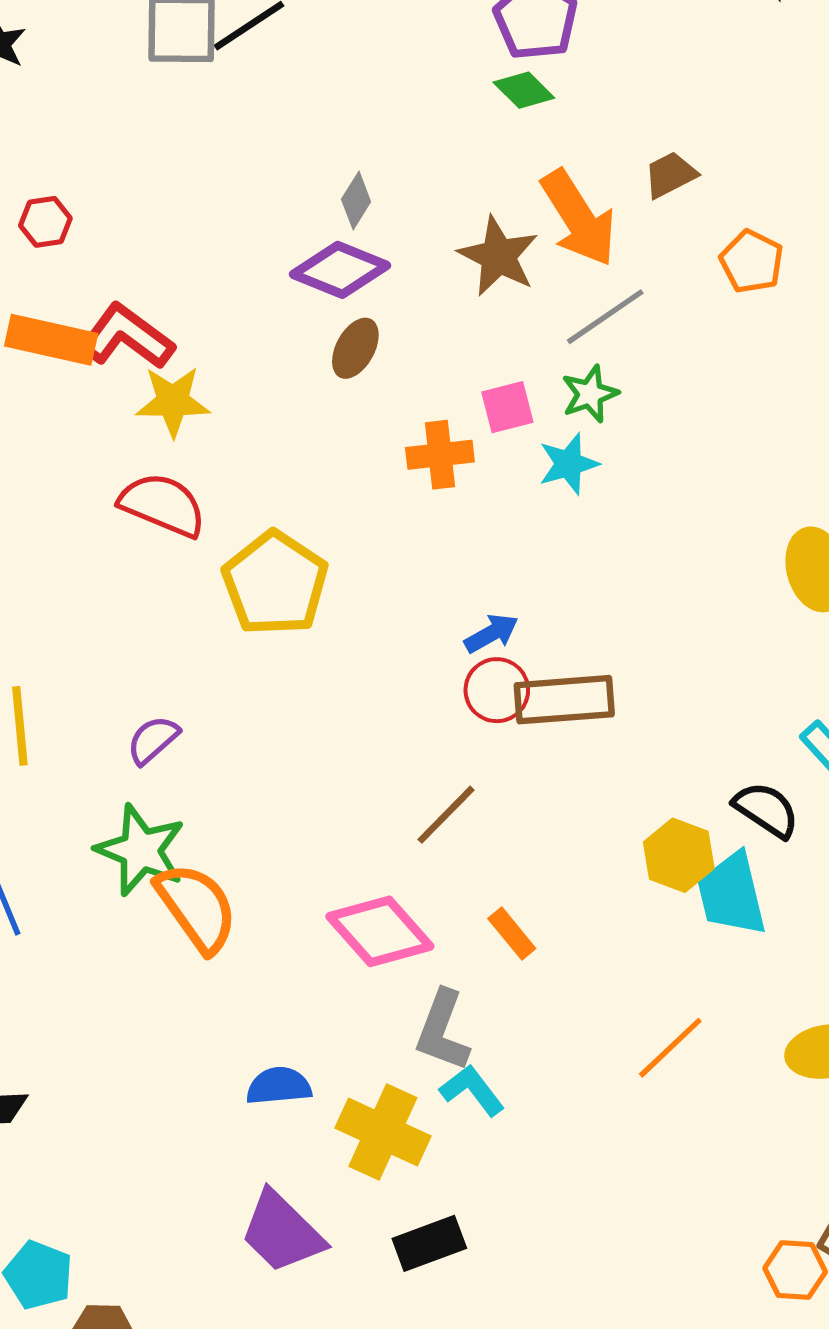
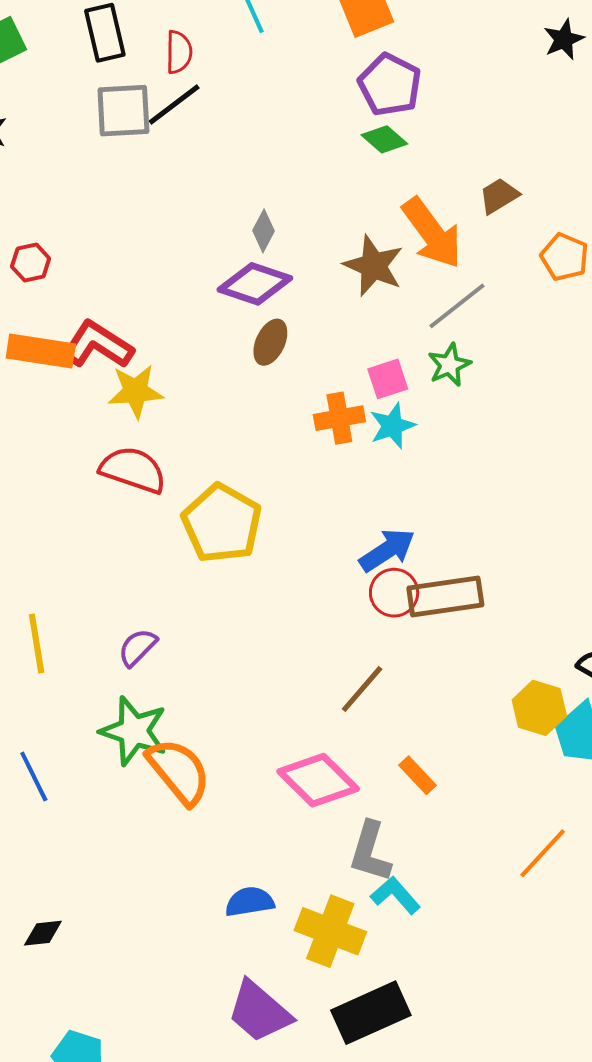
cyan star: (569, 464) -> (392, 426), moved
blue arrow: (491, 633) -> (387, 550), size x1.4
black rectangle: (429, 1243) -> (371, 1013), size x1.4

